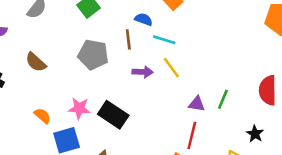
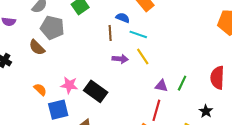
gray pentagon: (93, 55) -> (52, 28), moved

